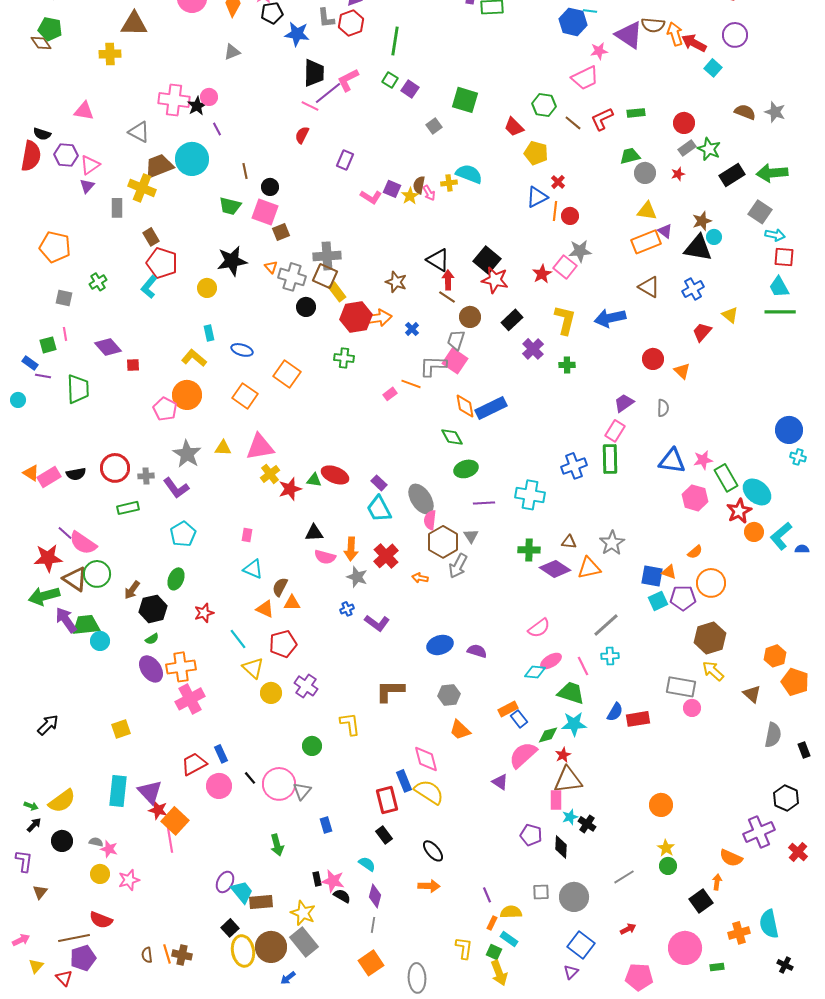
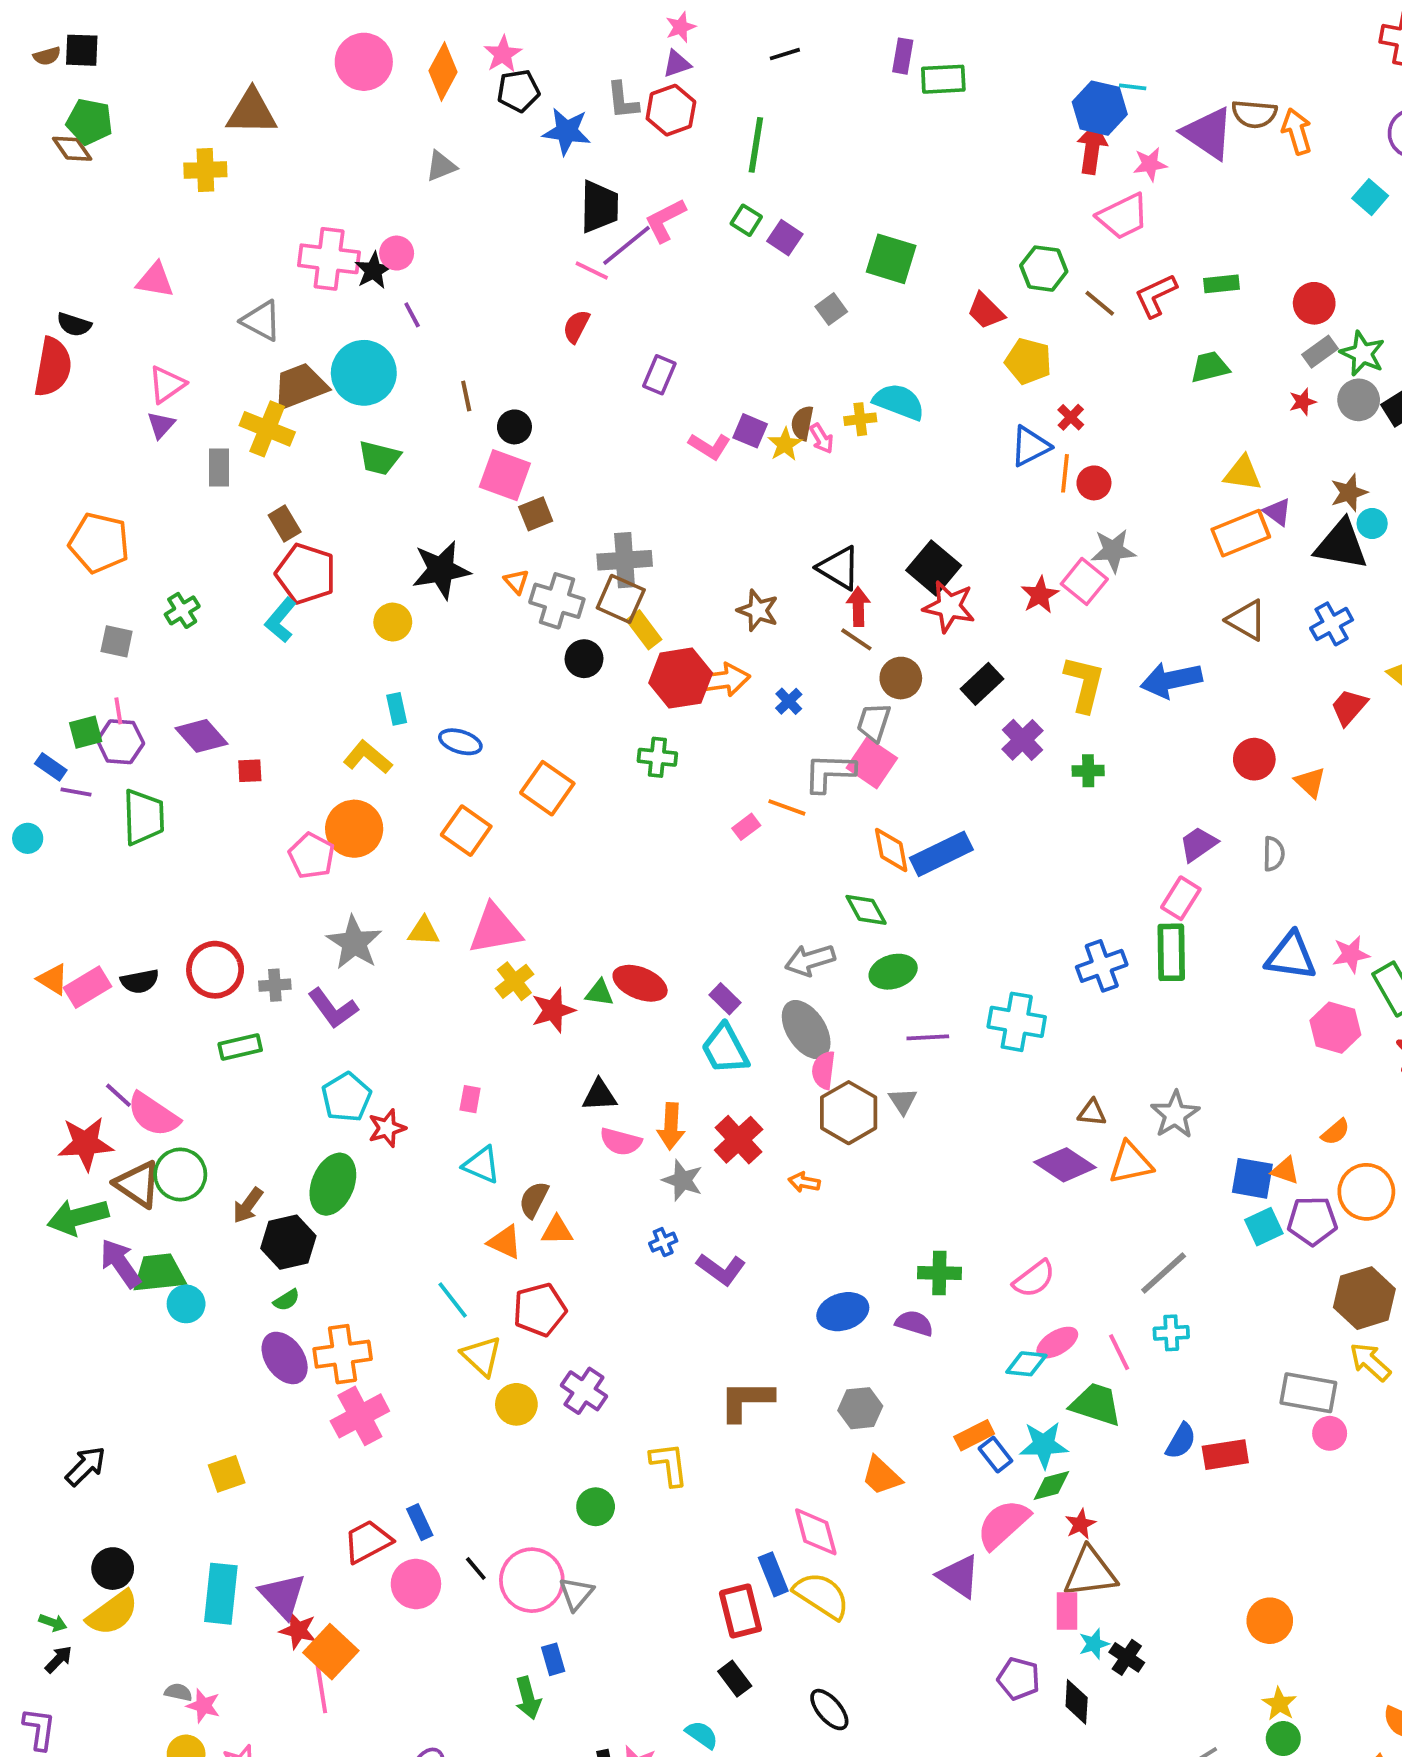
red arrow: (694, 43) -> (1092, 149), moved, turned 70
purple hexagon: (66, 155) -> (120, 742), moved
gray circle: (645, 173) -> (1359, 400), moved
green trapezoid: (230, 206) -> (379, 458), moved
green cross: (529, 550) -> (939, 1273), moved
gray arrow: (458, 566) -> (810, 960), moved, turned 45
green ellipse: (176, 579) -> (333, 1184), size x1.4
red star: (204, 613) -> (387, 1128), moved
cyan star: (574, 724) -> (1044, 1445), moved
purple triangle: (500, 782) -> (959, 1576), size x1.4
blue rectangle: (326, 825) -> (553, 1659), moved
black circle: (62, 841) -> (113, 1569), moved

